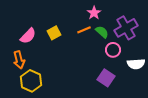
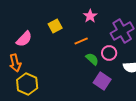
orange line: (84, 30) -> (81, 41), moved
green semicircle: (102, 32) -> (92, 59), moved
yellow square: (54, 33) -> (55, 26), moved

